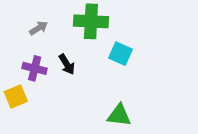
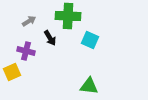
black arrow: (67, 64) -> (50, 38), moved

